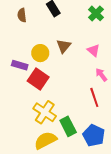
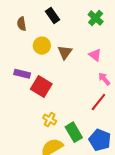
yellow circle: (40, 53) -> (42, 46), moved
red line: (94, 97) -> (98, 102), turned 60
yellow cross: (45, 112) -> (50, 119), size x0.6

